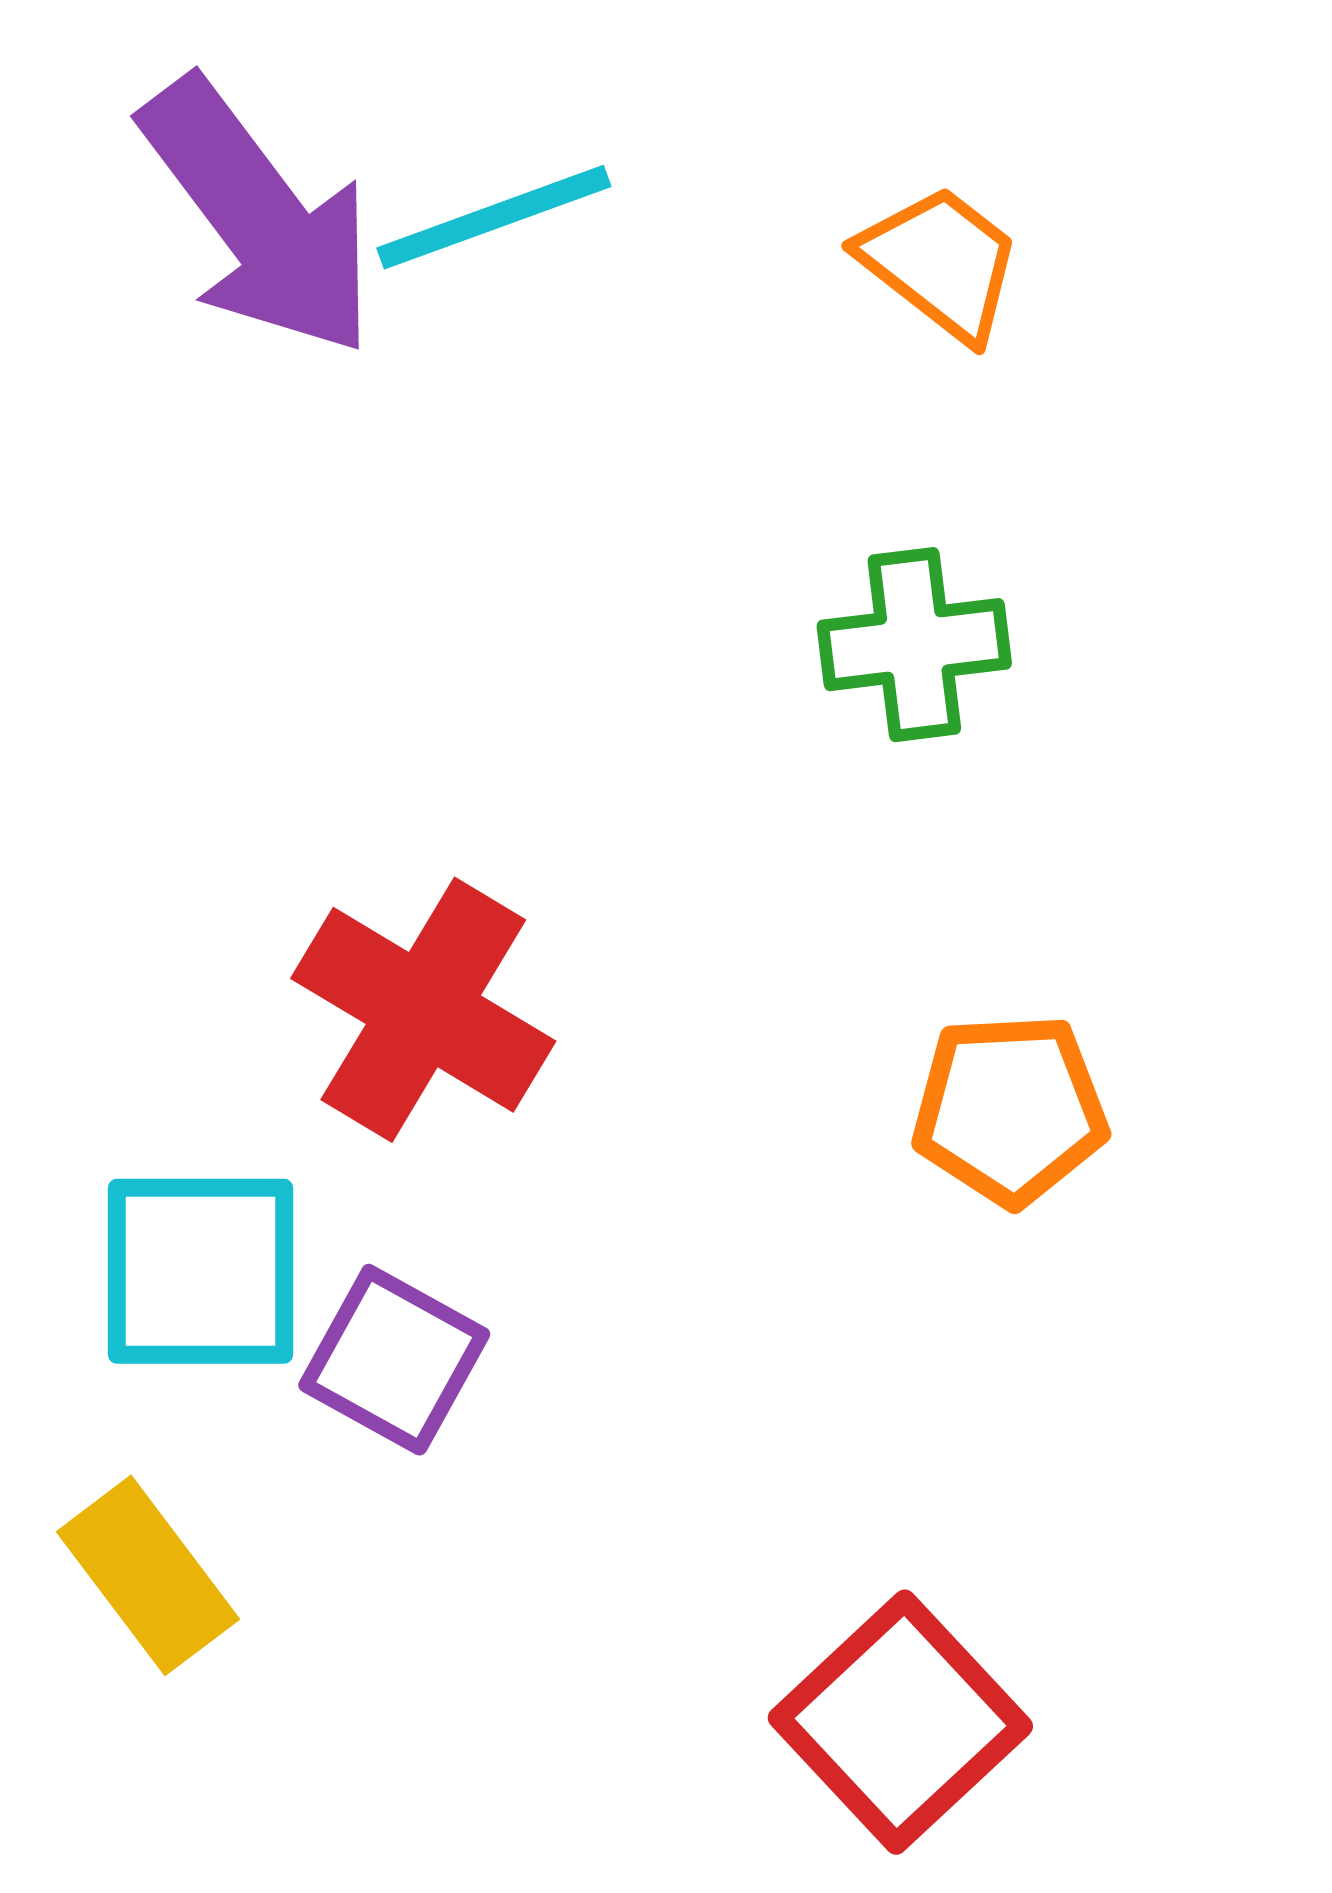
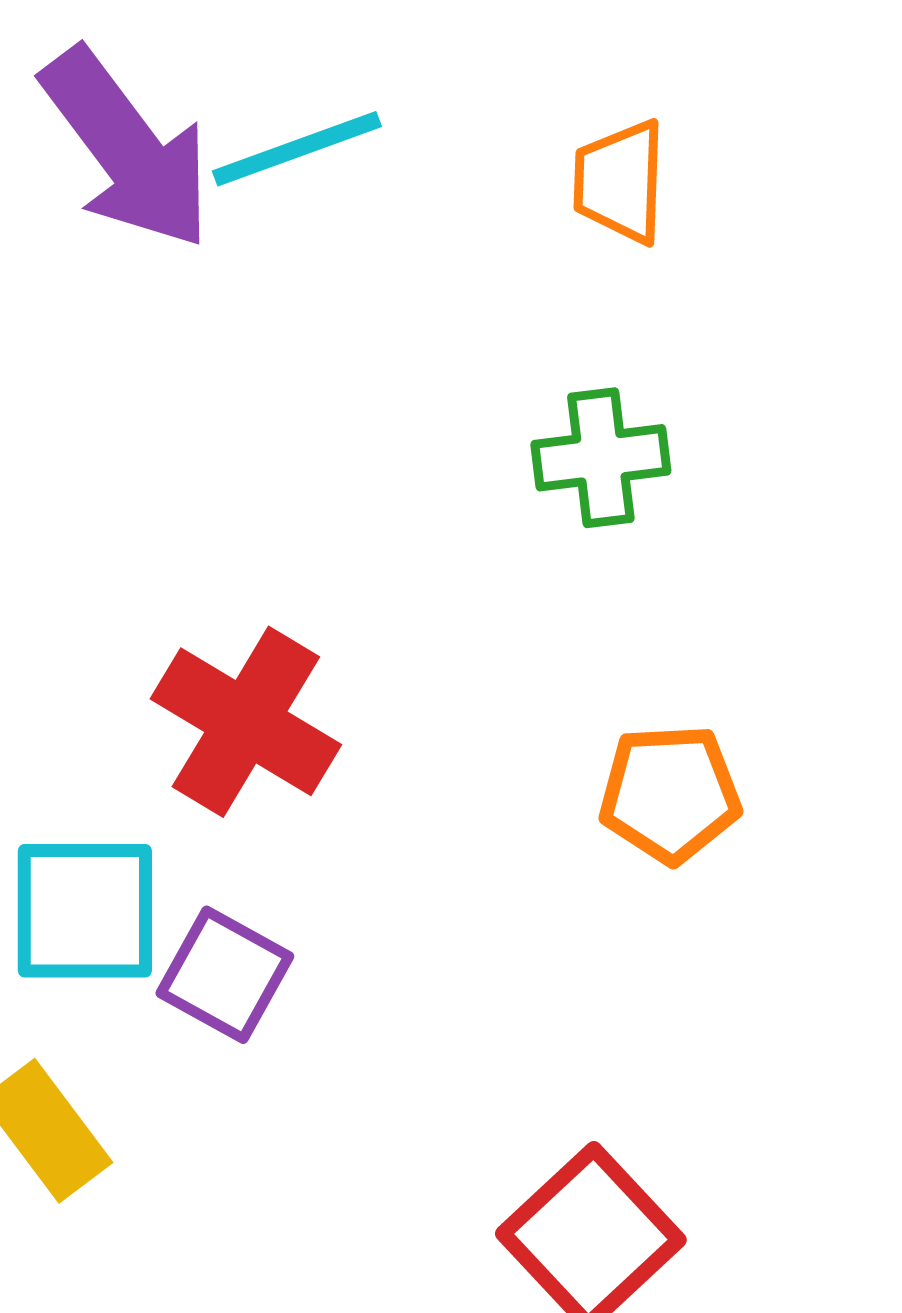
orange trapezoid: (941, 263) -> (620, 182), turned -126

